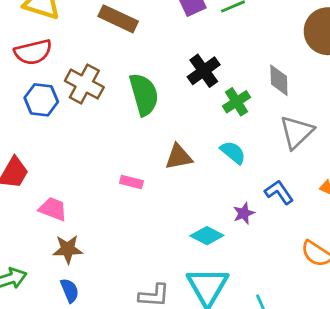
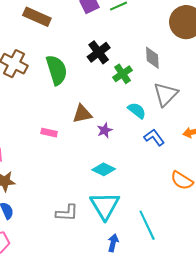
cyan semicircle: (233, 152) -> (137, 111), moved
purple star: (244, 213) -> (105, 130), moved

